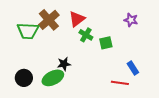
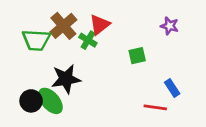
green cross: (86, 35) -> (88, 40), moved
black star: (64, 64) -> (66, 79), moved, size x1.6
green ellipse: (53, 78) -> (50, 101), moved, turned 75

